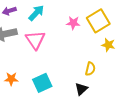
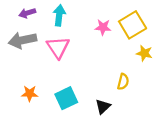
cyan arrow: (36, 13) -> (59, 15), turned -36
black triangle: (81, 89) -> (103, 107), moved

